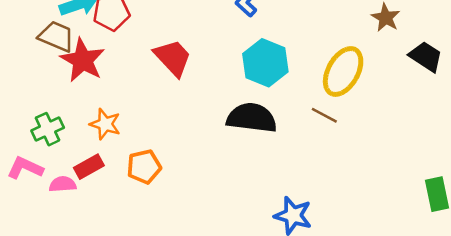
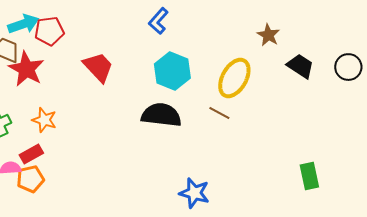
orange pentagon: (144, 167) -> (30, 179), moved

